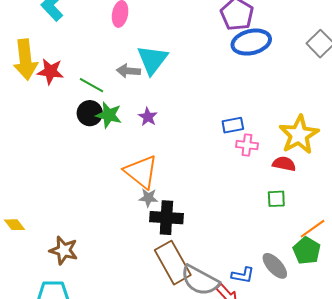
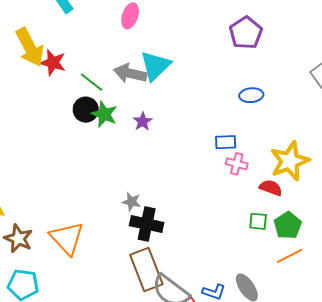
blue ellipse: (251, 42) -> (251, 95), moved, size x0.6
yellow arrow: (25, 60) -> (30, 47), turned -30
gray arrow: (128, 71) -> (130, 73), size x1.4
orange triangle: (141, 172) -> (67, 238), moved
brown star: (64, 250) -> (18, 239), moved
green pentagon: (307, 251) -> (288, 225), moved

